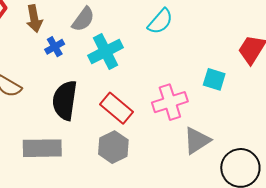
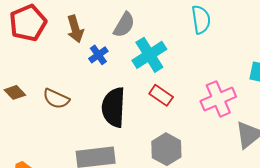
cyan semicircle: (160, 21) -> (201, 20), turned -44
red rectangle: (116, 108) -> (161, 95), moved, size x0.7

